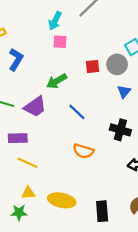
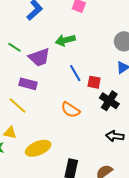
red square: (92, 67) -> (94, 82), moved
purple rectangle: (18, 138) -> (28, 84), moved
yellow ellipse: (62, 200) -> (38, 148), turned -50

